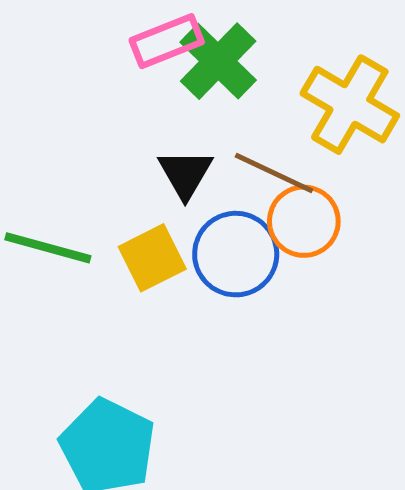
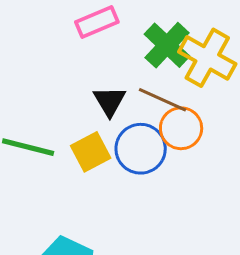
green cross: (218, 61) -> (167, 45), moved

